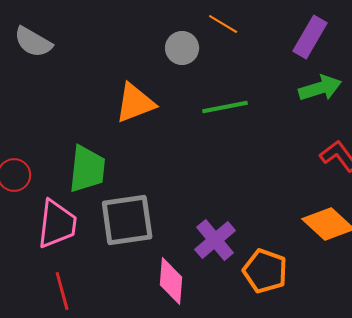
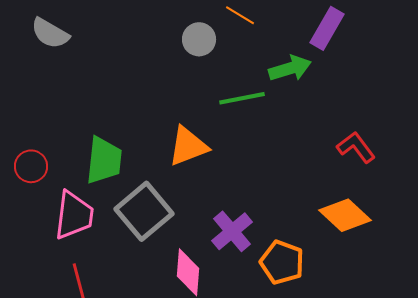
green arrow: (320, 88) -> (290, 68), moved
orange triangle: (135, 103) -> (188, 146), moved
gray square: (127, 220) -> (144, 211), turned -32

